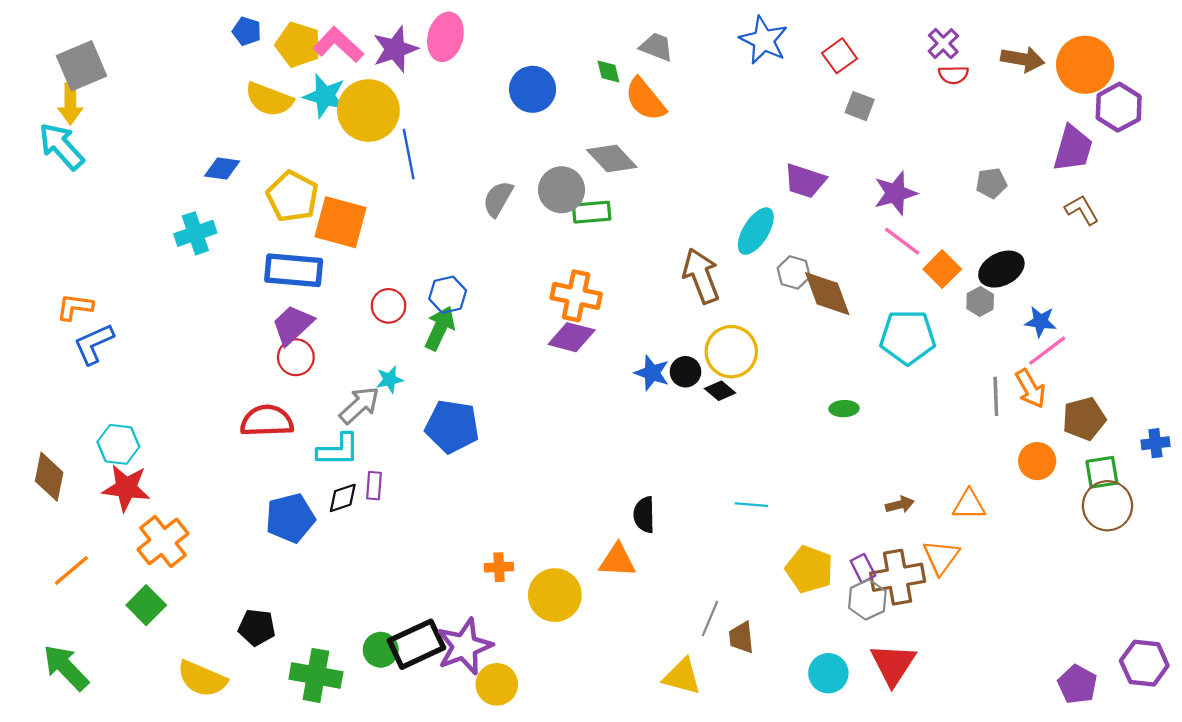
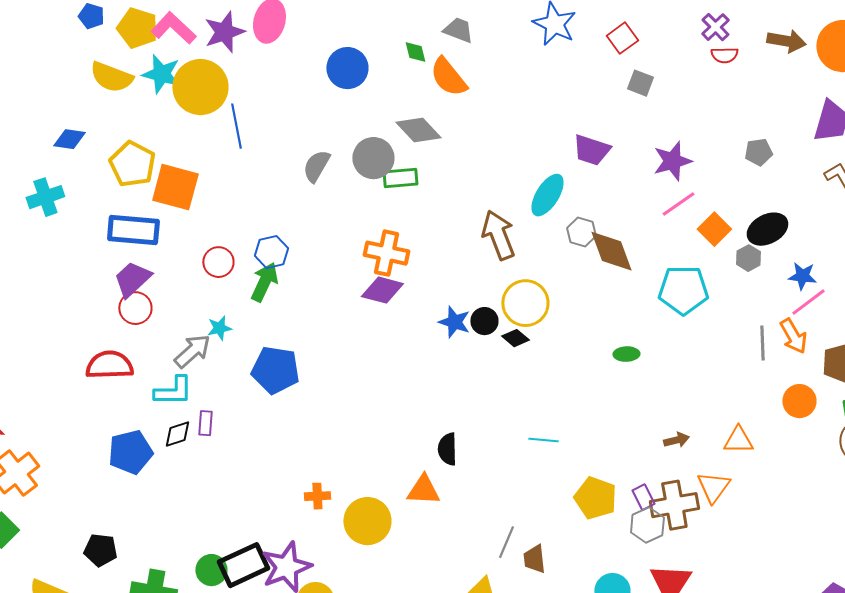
pink line: (902, 241) -> (678, 204), turned -72

